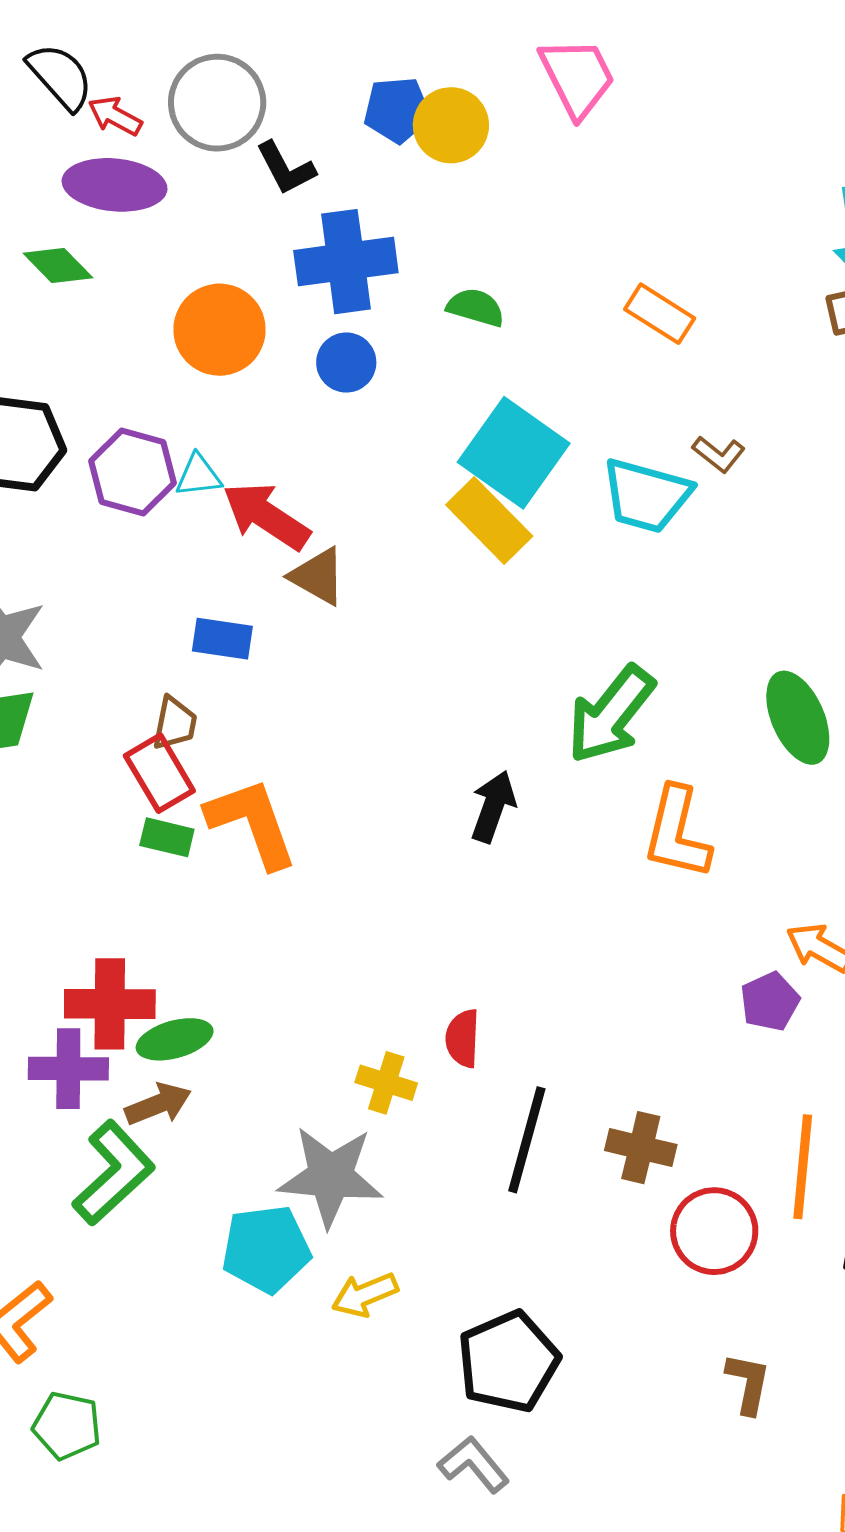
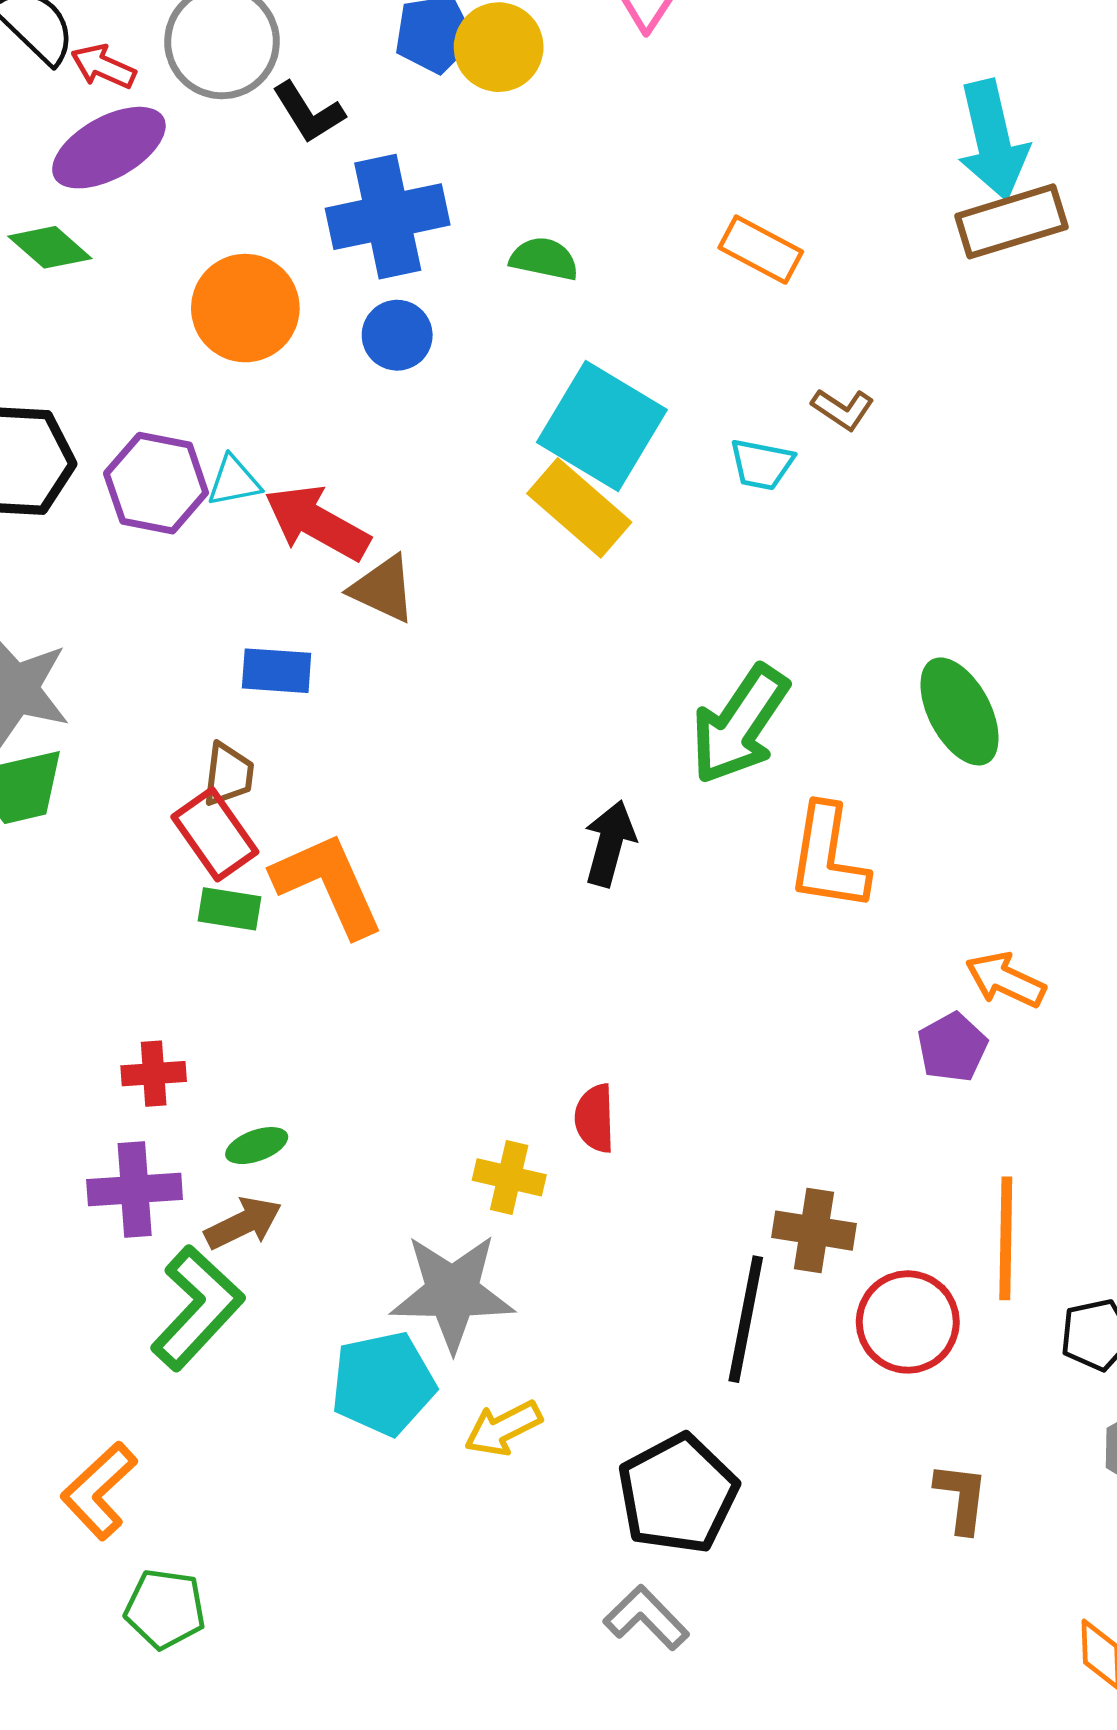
purple ellipse: (115, 185) -> (109, 148), turned -30
cyan trapezoid: (646, 496) -> (762, 464), size x0.6
red cross: (110, 1004) -> (154, 1074), moved, size x0.6
green ellipse: (175, 1039) -> (257, 1146), size x0.7
black line: (527, 1140) -> (746, 1319), moved

